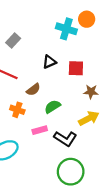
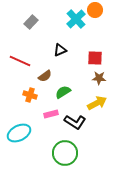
cyan cross: (66, 29) -> (76, 19), turned 30
gray rectangle: (13, 41) -> (31, 22), moved
red square: (76, 68) -> (95, 58), moved
green circle: (71, 172) -> (65, 153), moved

